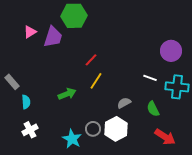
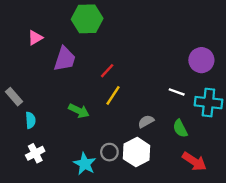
purple trapezoid: (53, 37) -> (65, 59), moved
green arrow: (67, 94) -> (79, 111), turned 48

